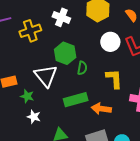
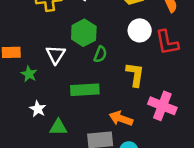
white triangle: (46, 76) -> (56, 55), size x0.7
orange arrow: (101, 109) -> (121, 118), moved
white star: (34, 117) -> (38, 109), moved

